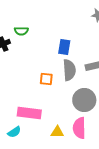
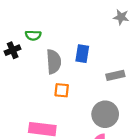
gray semicircle: (69, 70) -> (54, 62), moved

